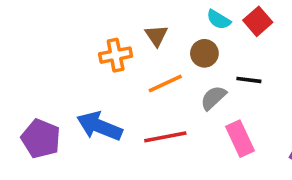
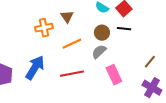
brown circle: (204, 53) -> (102, 33), moved
black line: (249, 80) -> (124, 29), moved
blue arrow: (100, 126) -> (35, 68), turned 100

